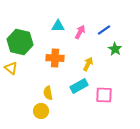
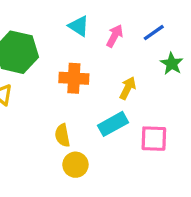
cyan triangle: (58, 26) -> (79, 26), turned 32
yellow circle: (41, 111) -> (75, 165), moved

